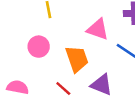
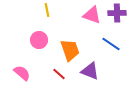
pink triangle: (98, 29) -> (92, 15), moved
pink semicircle: (18, 87) -> (22, 73), turned 30

